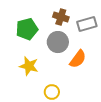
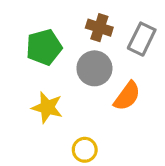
gray rectangle: (87, 24) -> (142, 39), turned -48

